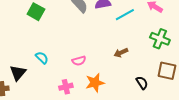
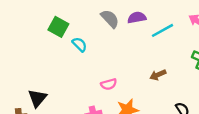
cyan semicircle: (42, 58) -> (80, 44), moved

